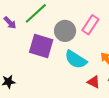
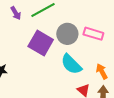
pink rectangle: (90, 25) -> (93, 34), turned 60

